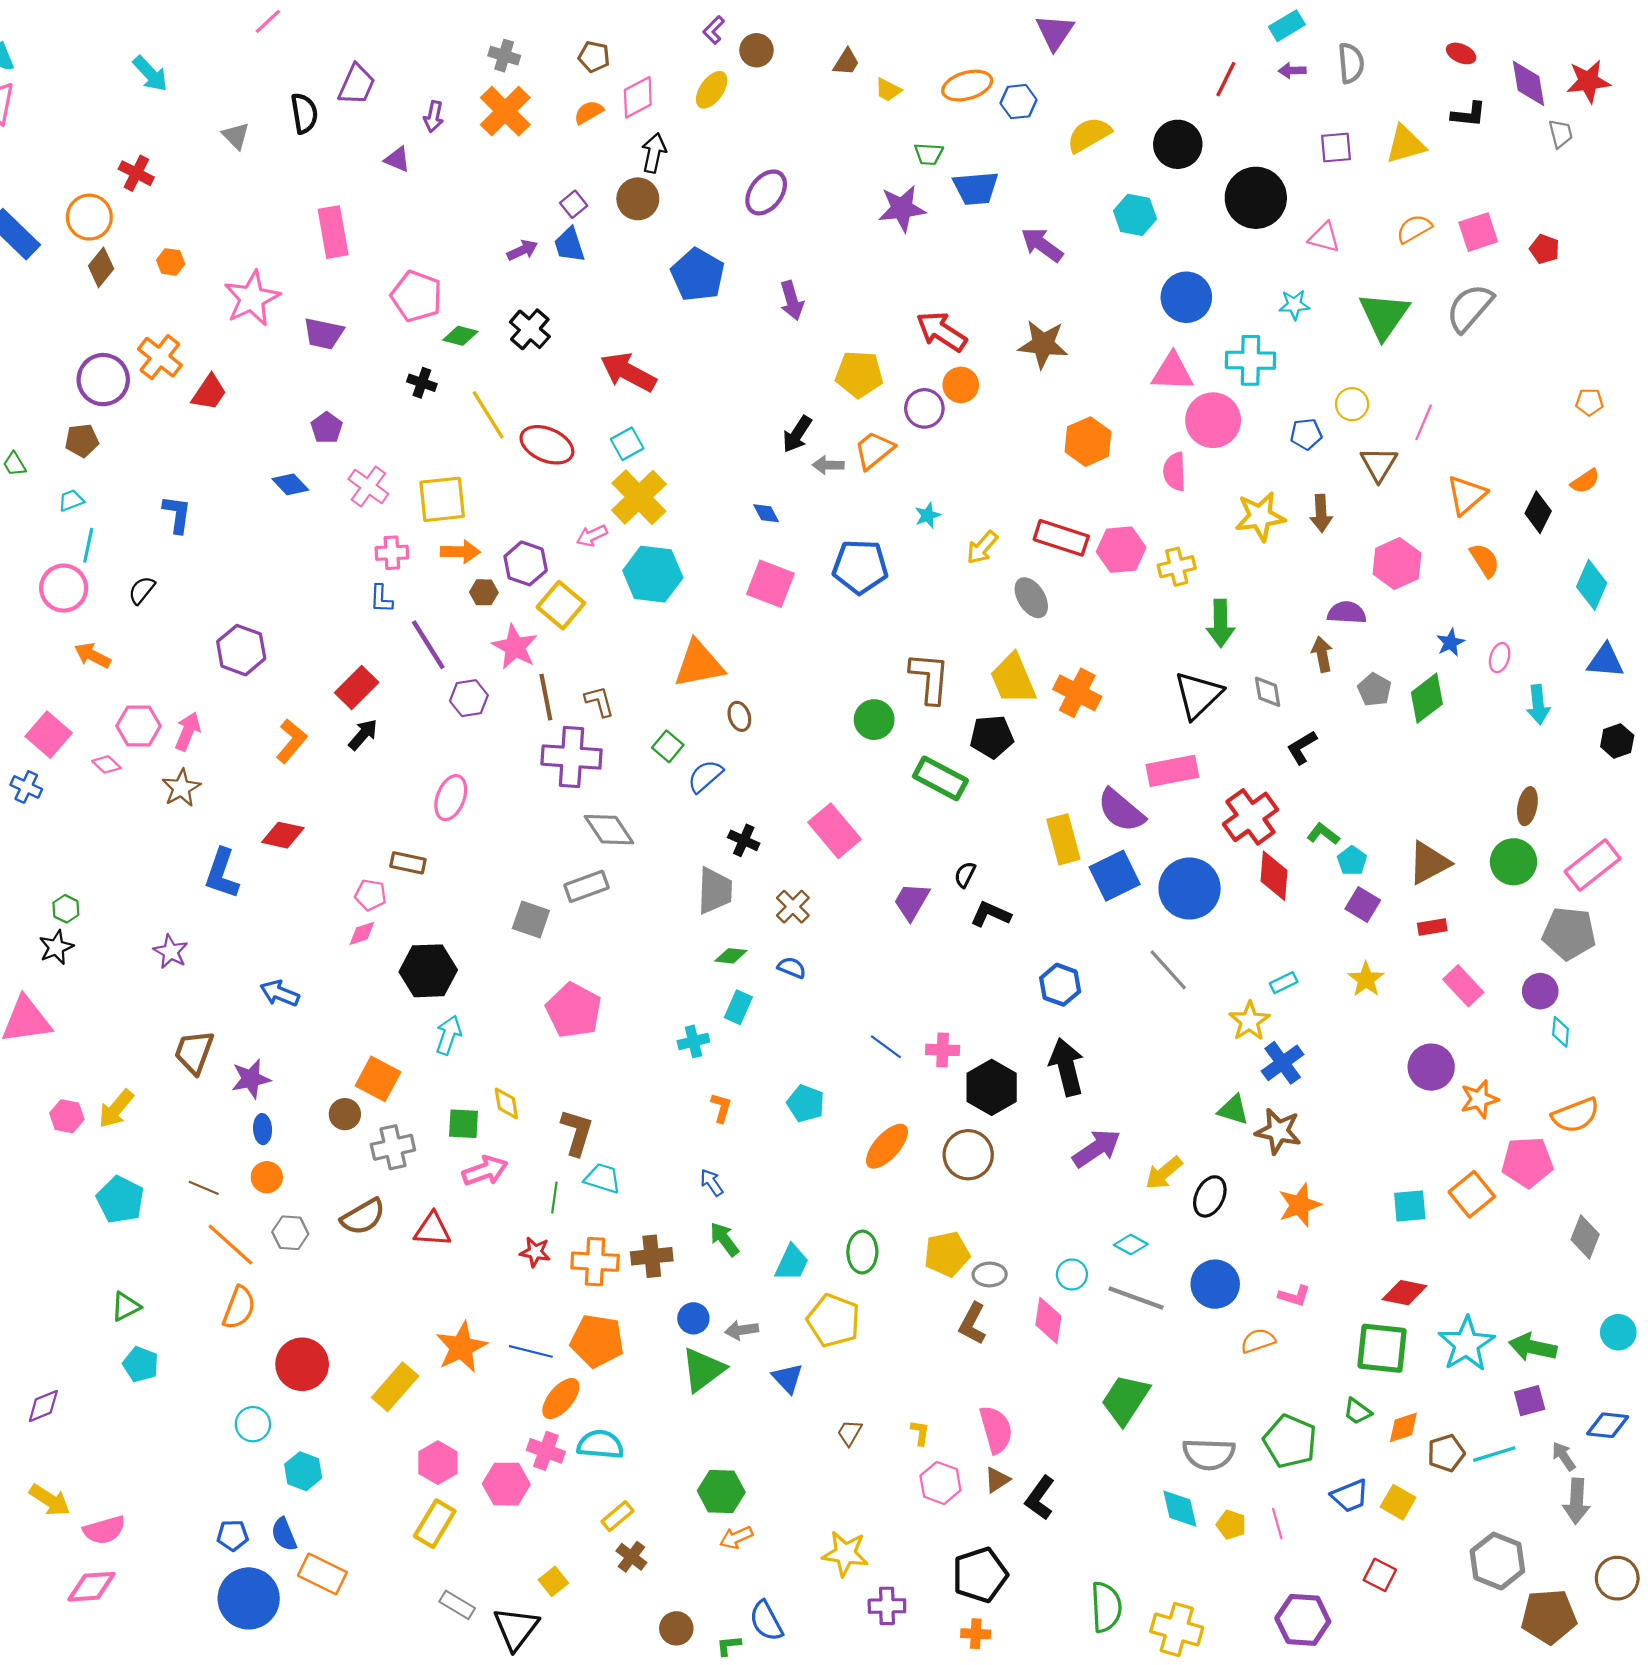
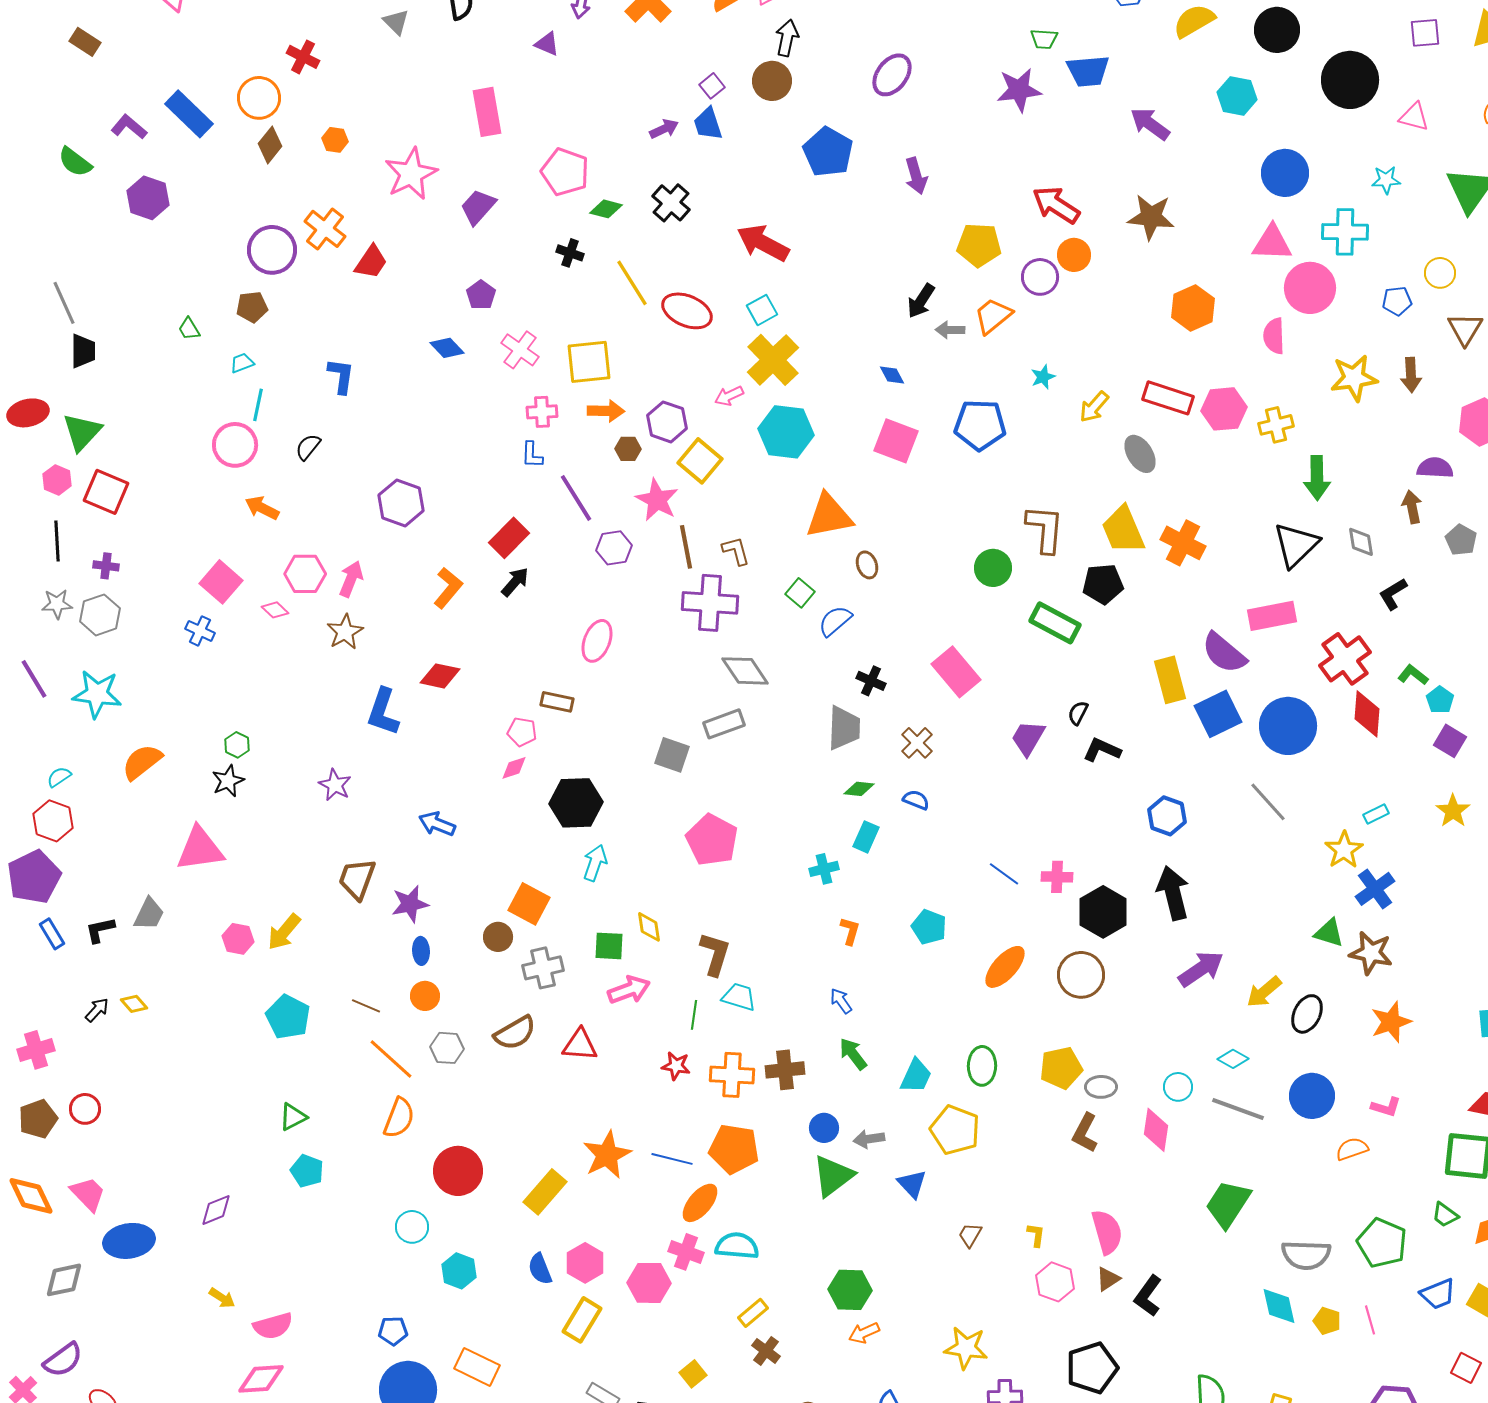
purple trapezoid: (323, 334) -> (478, 207), turned 120
yellow arrow: (50, 1500) -> (222, 1298), size x0.7
blue semicircle: (284, 1534) -> (540, 1269), moved

